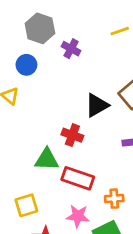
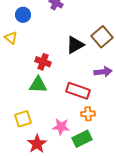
red cross: (72, 135) -> (43, 62), moved
red rectangle: (78, 178) -> (78, 91), moved

